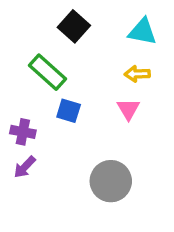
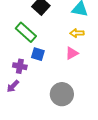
pink triangle: (128, 109) -> (72, 53), turned 32
purple cross: (23, 132) -> (20, 66), moved

